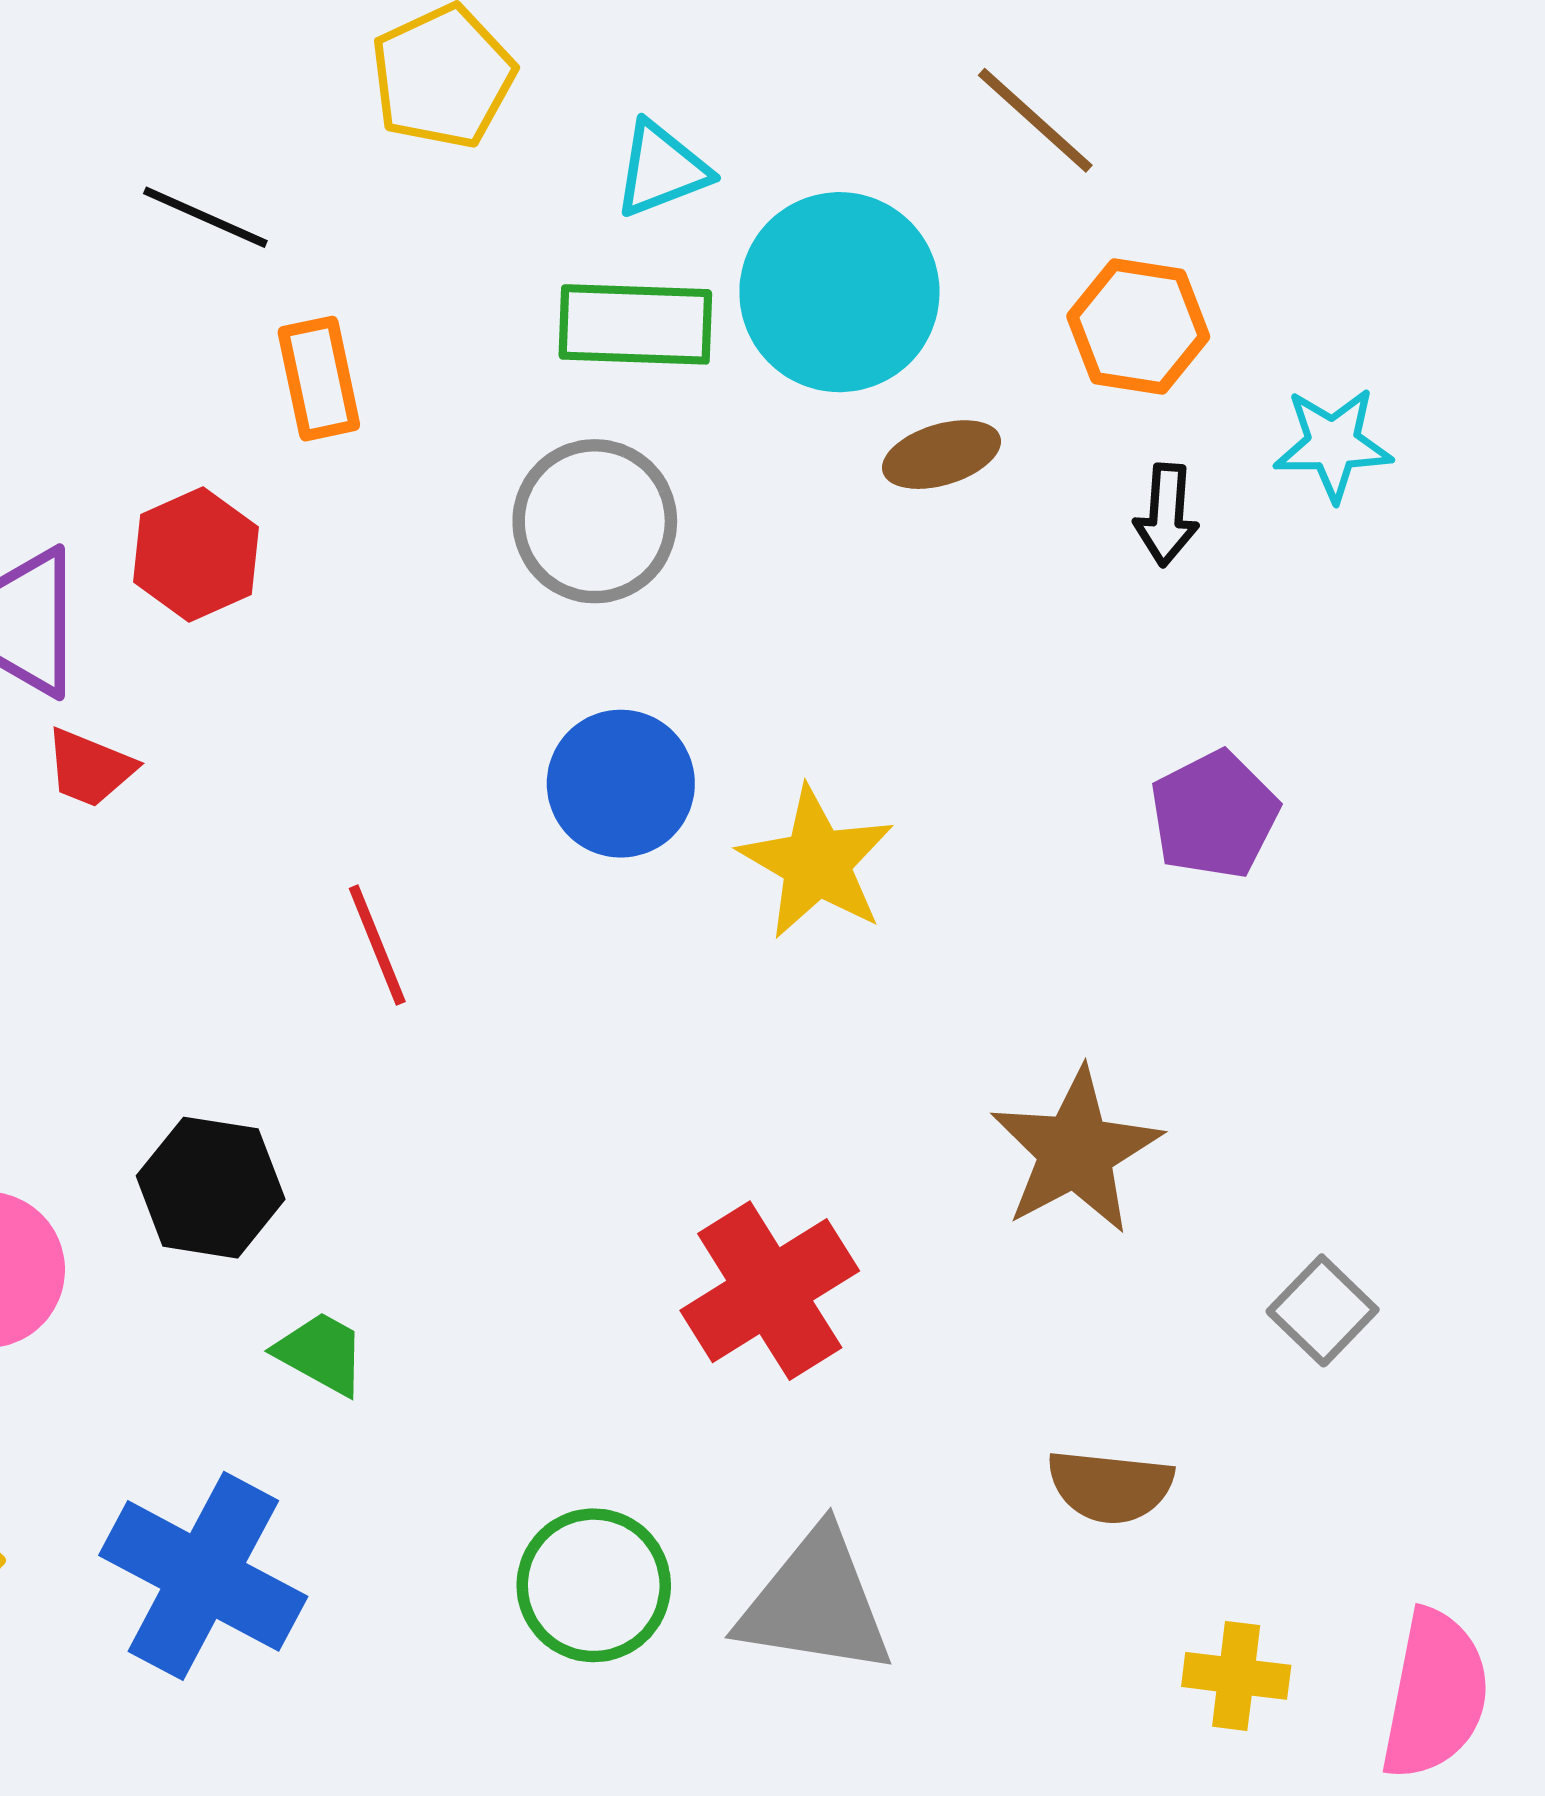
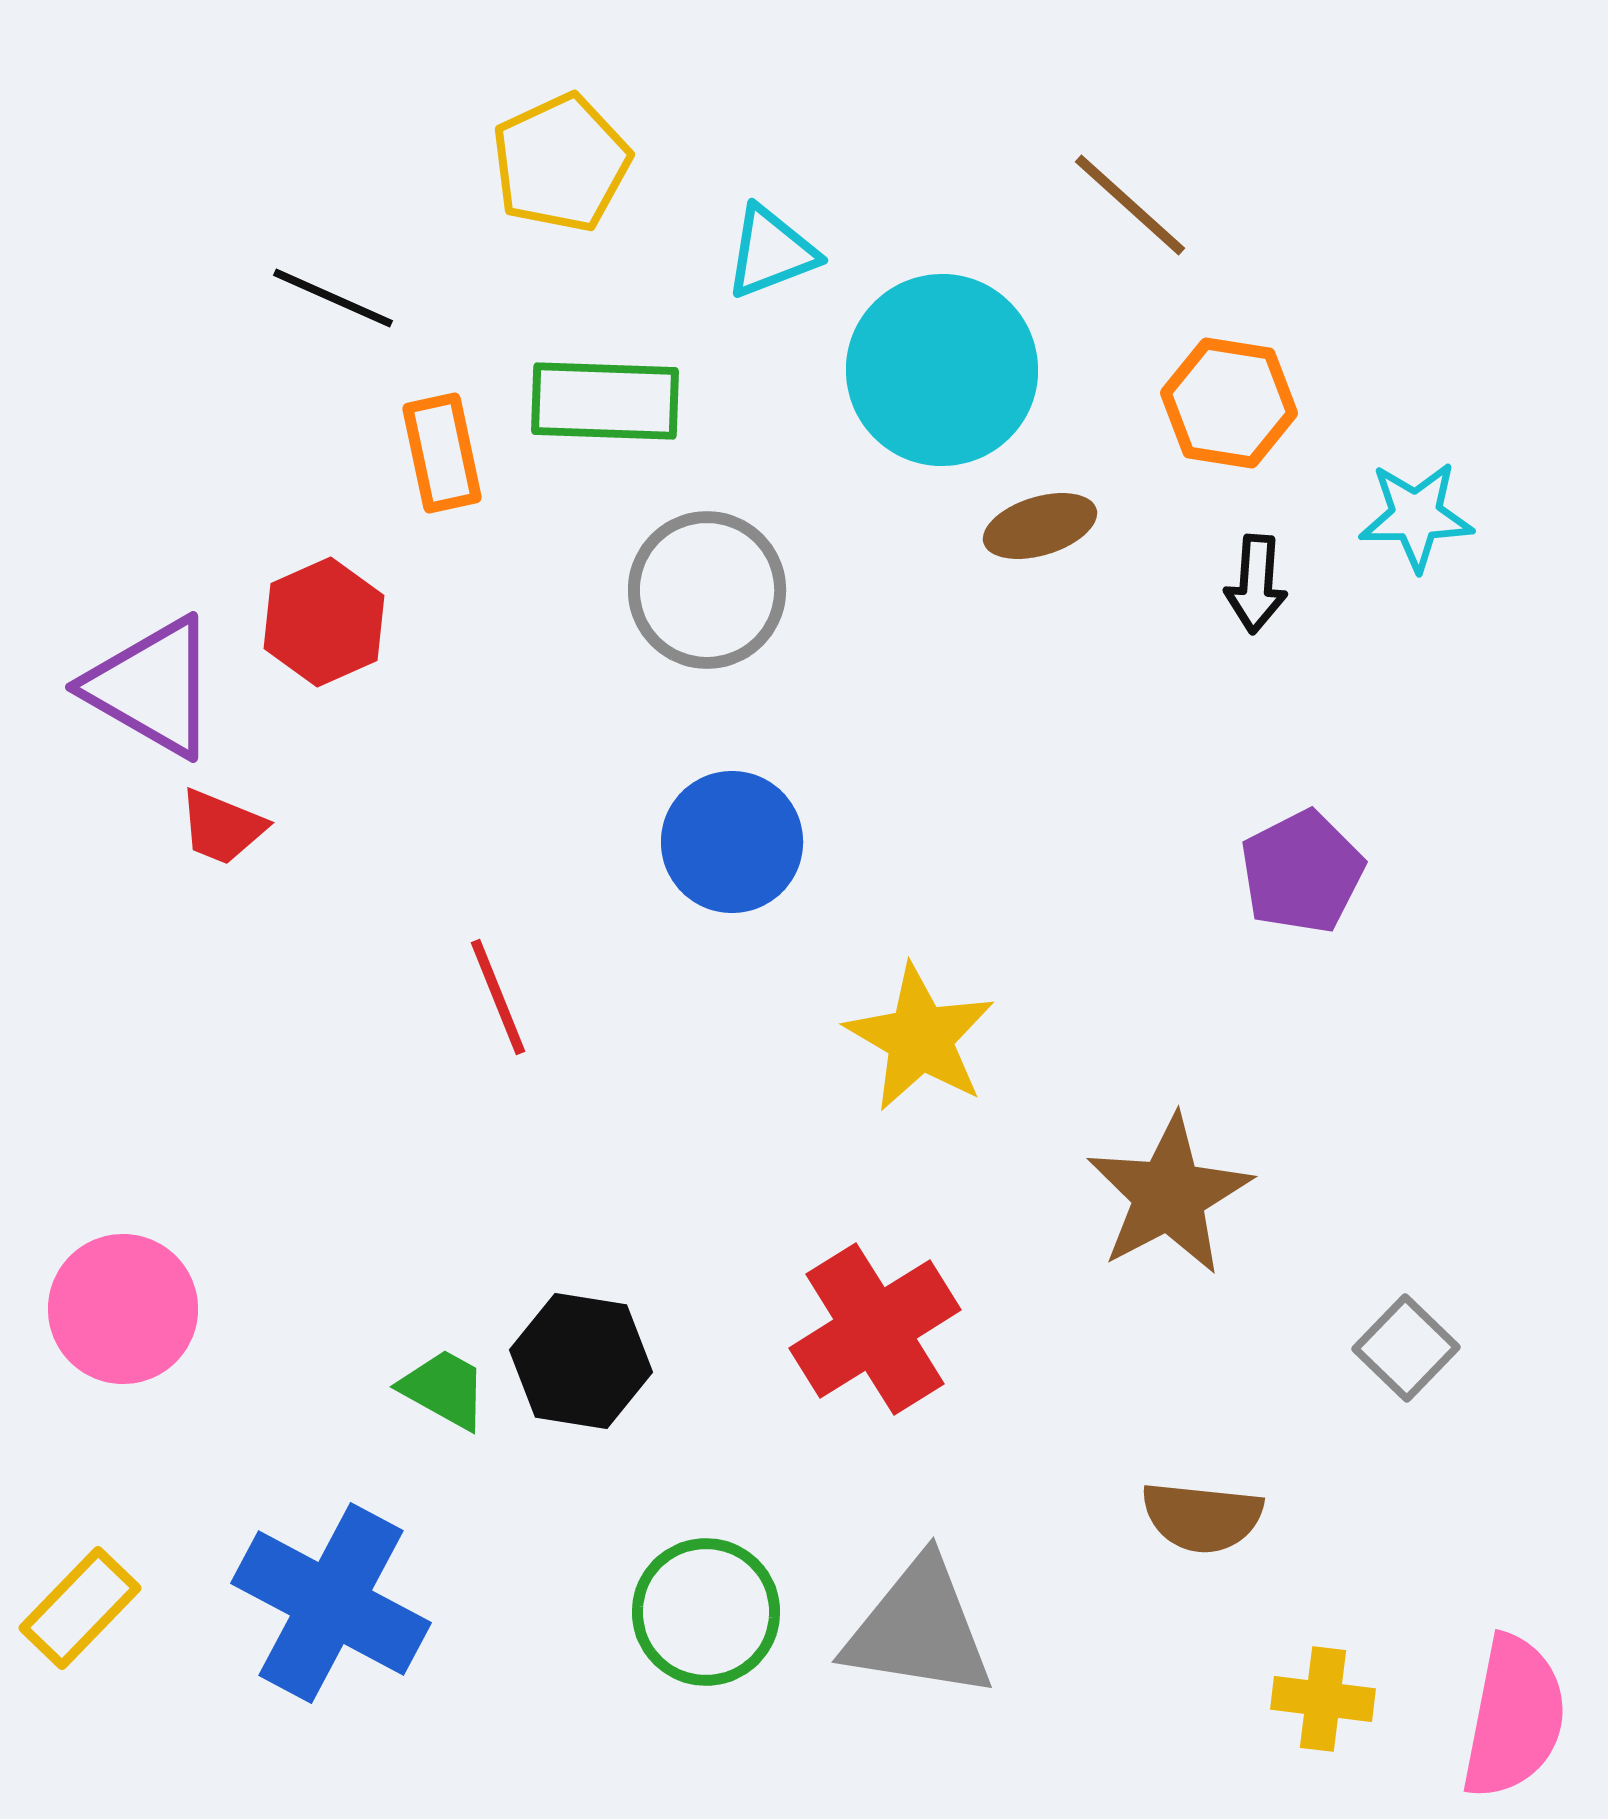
green rectangle: (635, 324) -> (605, 401), moved
yellow star: (817, 863) -> (920, 1038), moved
black hexagon: (211, 1188) -> (581, 1361), moved

